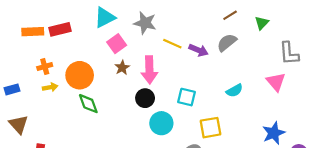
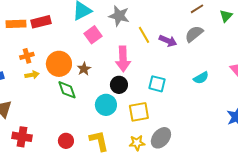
yellow line: (172, 44) -> (144, 35), turned 36
brown star: (122, 68) -> (84, 69), moved
cyan circle: (161, 123) -> (106, 105), moved
yellow square: (210, 128) -> (139, 112), moved

